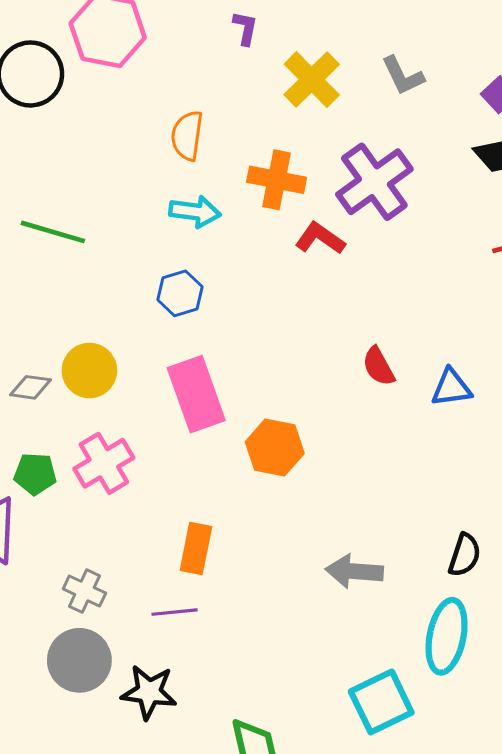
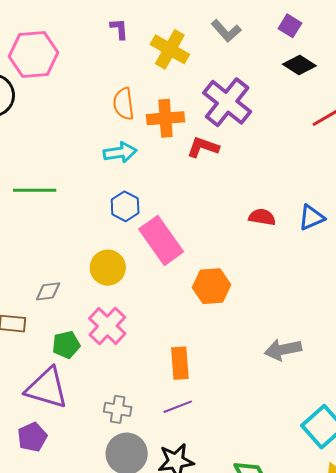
orange semicircle: (187, 136) -> (124, 104), moved
red semicircle: (378, 366) -> (262, 217), turned 144
yellow circle: (89, 370) -> (108, 268), moved
pink rectangle: (196, 394) -> (161, 240), moved

